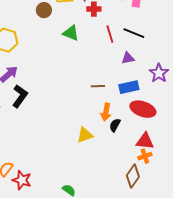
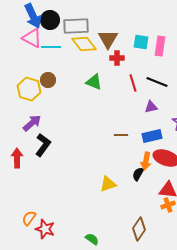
brown circle: (44, 10) -> (48, 80), moved
orange arrow: (106, 112) -> (146, 161), moved
brown diamond: (133, 176) -> (139, 229), moved

